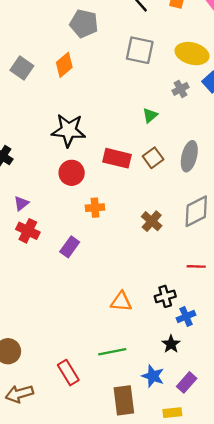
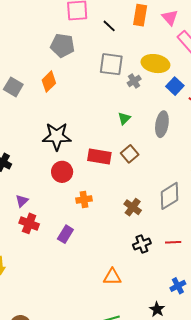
gray cross: (181, 89) -> (134, 81), moved
gray ellipse: (189, 156) -> (162, 124), moved
black cross: (165, 296) -> (142, 244), moved
blue cross: (186, 316) -> (178, 286), moved

